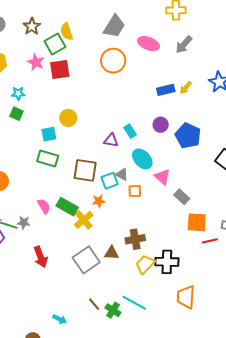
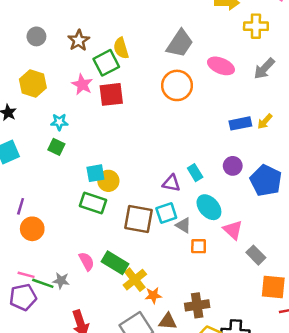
yellow circle: (68, 118) -> (108, 181), moved
cyan square: (110, 181) -> (166, 213), moved
orange star: (99, 201) -> (153, 295), moved

